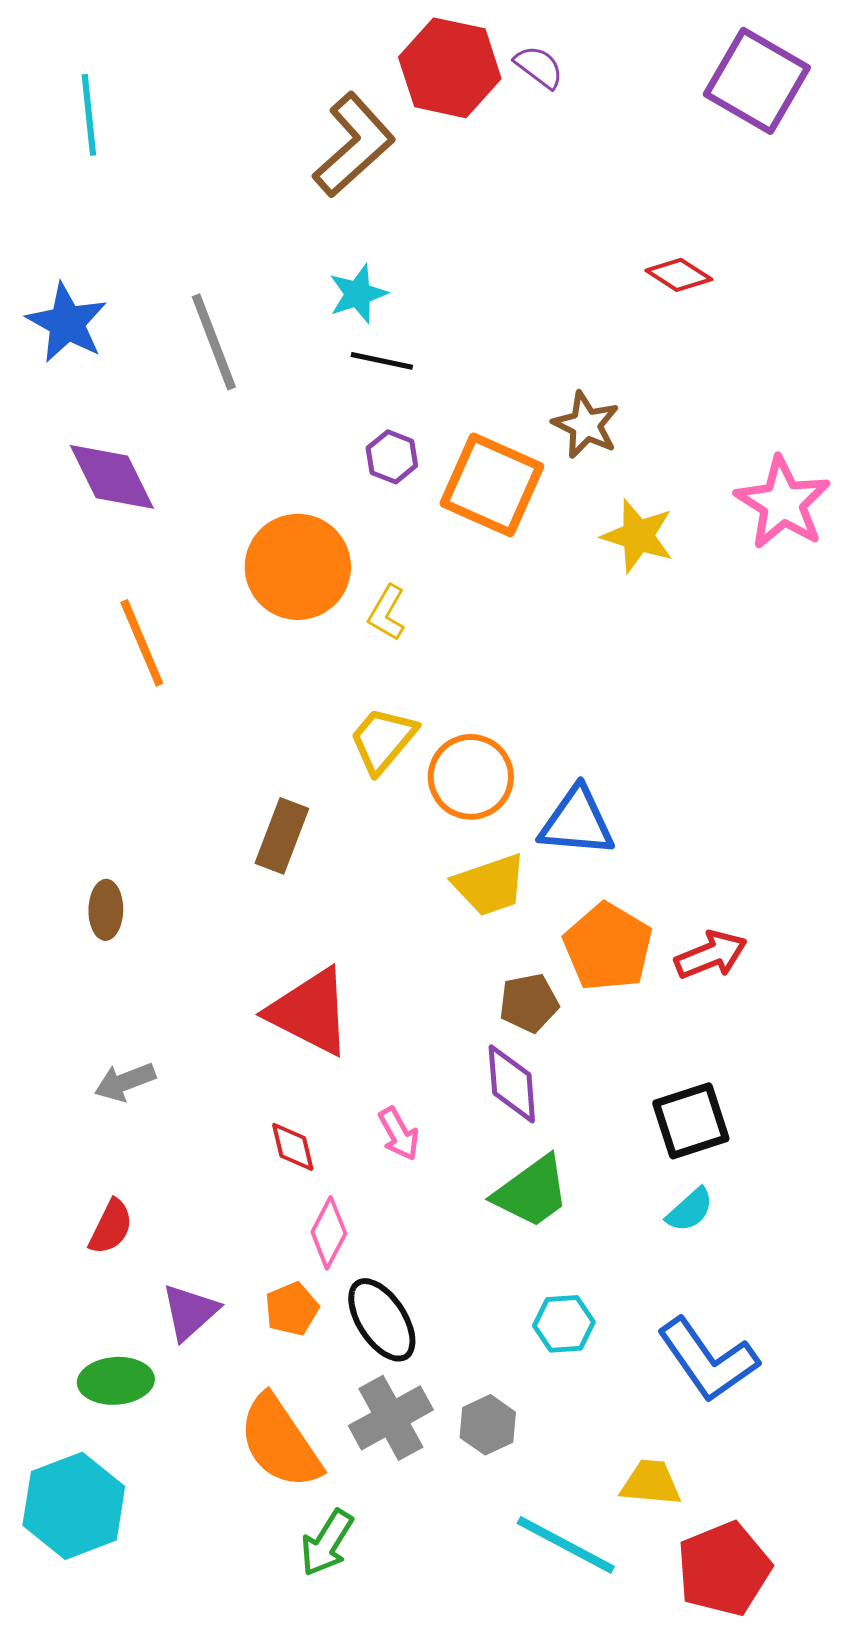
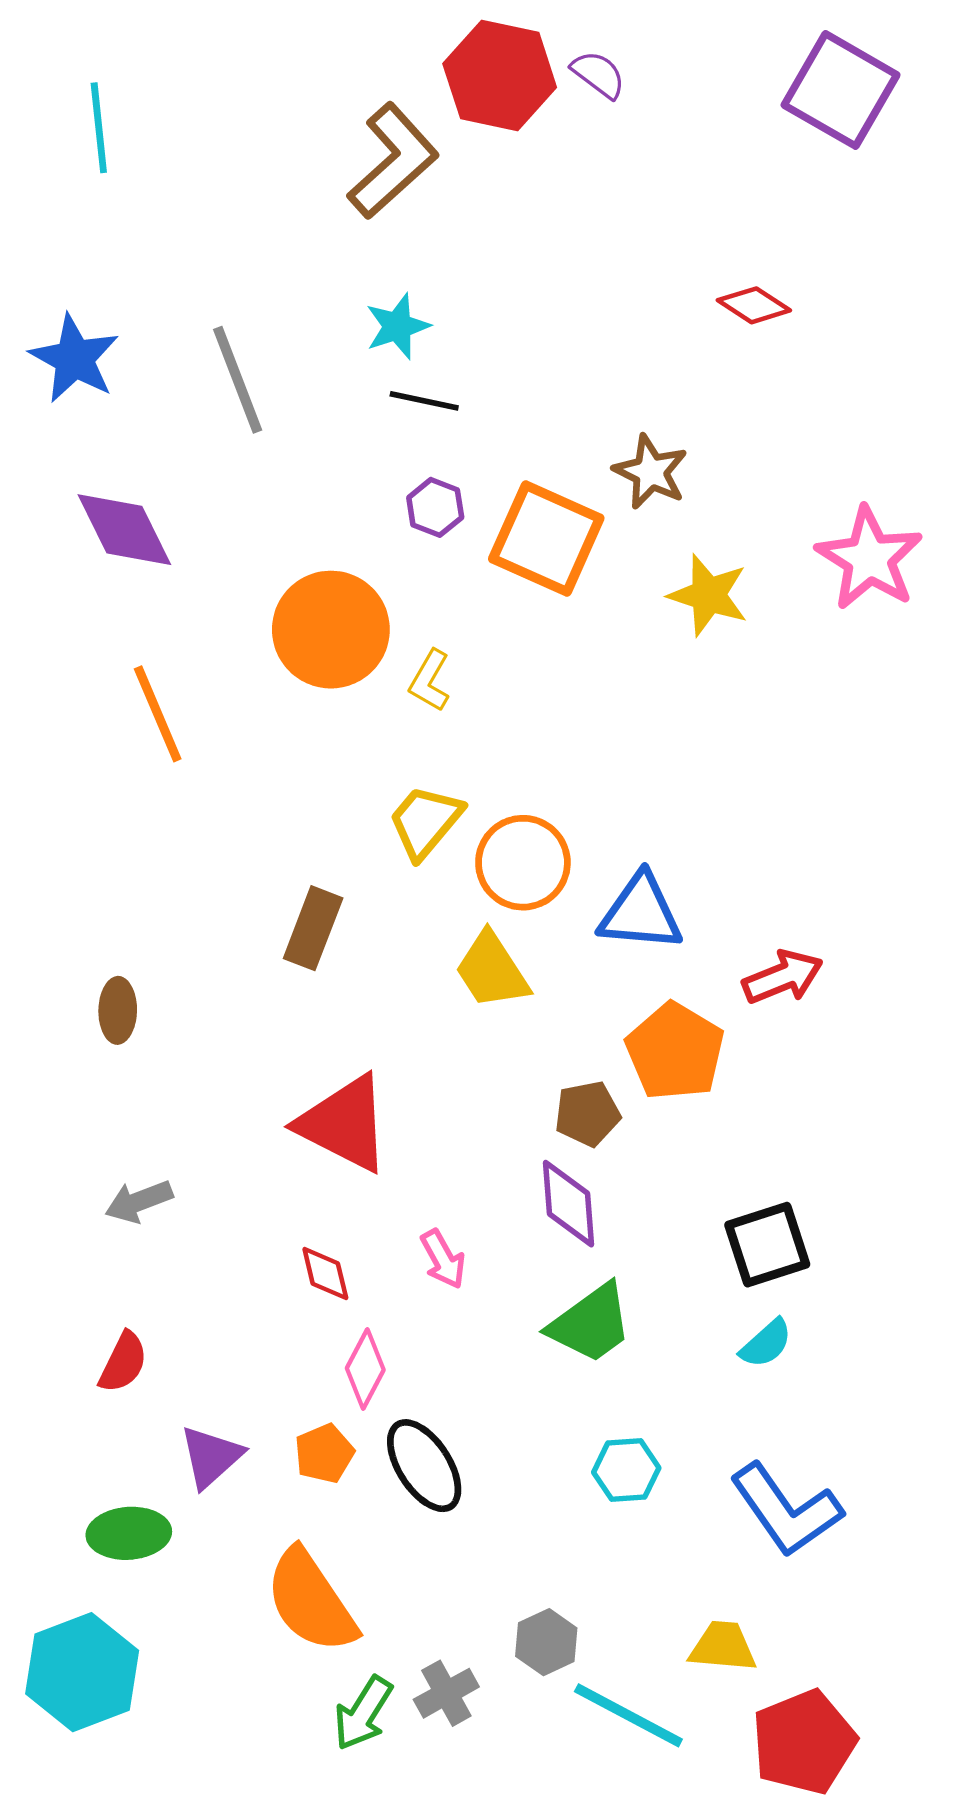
yellow trapezoid: (490, 885) -> (492, 970), moved, turned 76
red arrow: (711, 955) -> (783, 977), moved
gray cross: (391, 1418) -> (446, 1693), moved, size x0.7
gray hexagon: (488, 1425) -> (546, 1642), moved

